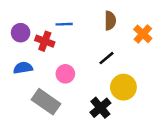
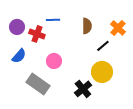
brown semicircle: (110, 21) -> (87, 26), moved
black line: (107, 58) -> (103, 46), moved
blue semicircle: (23, 68) -> (19, 56), turned 140

